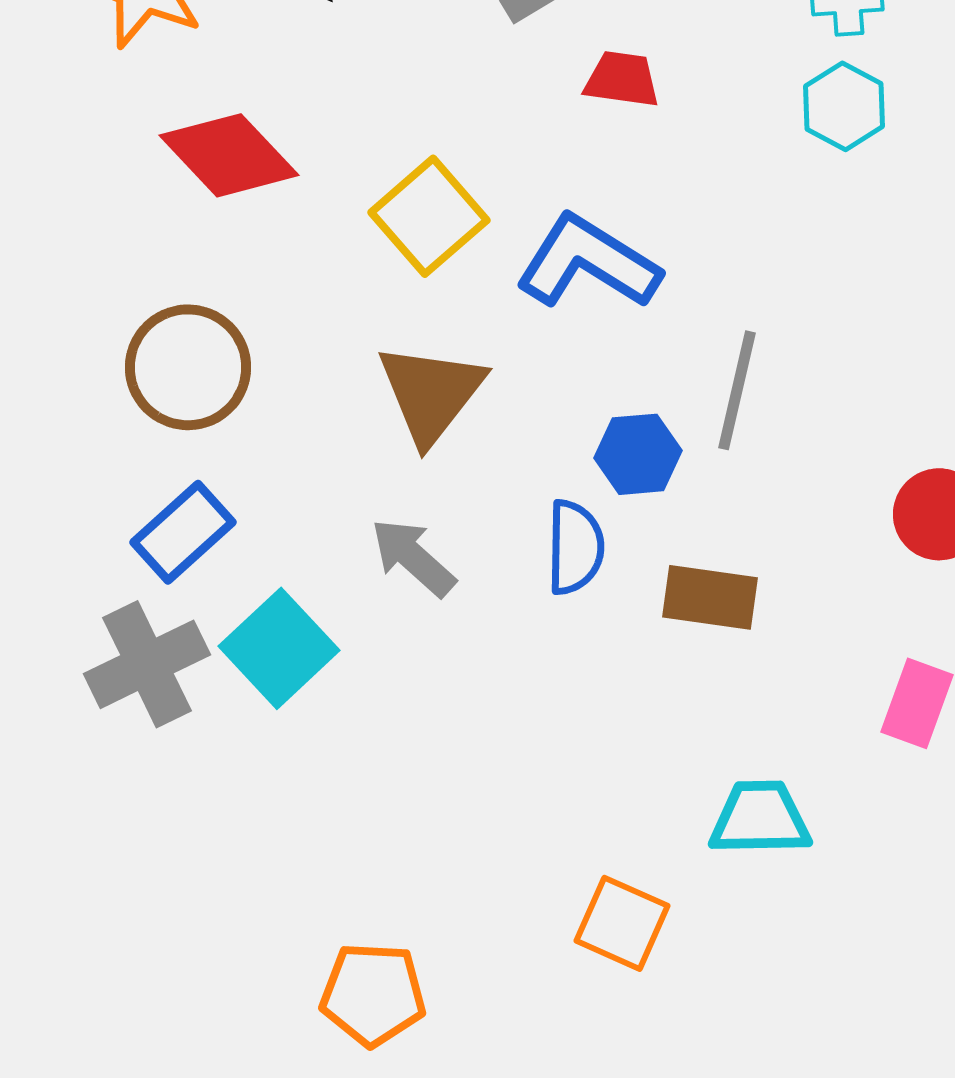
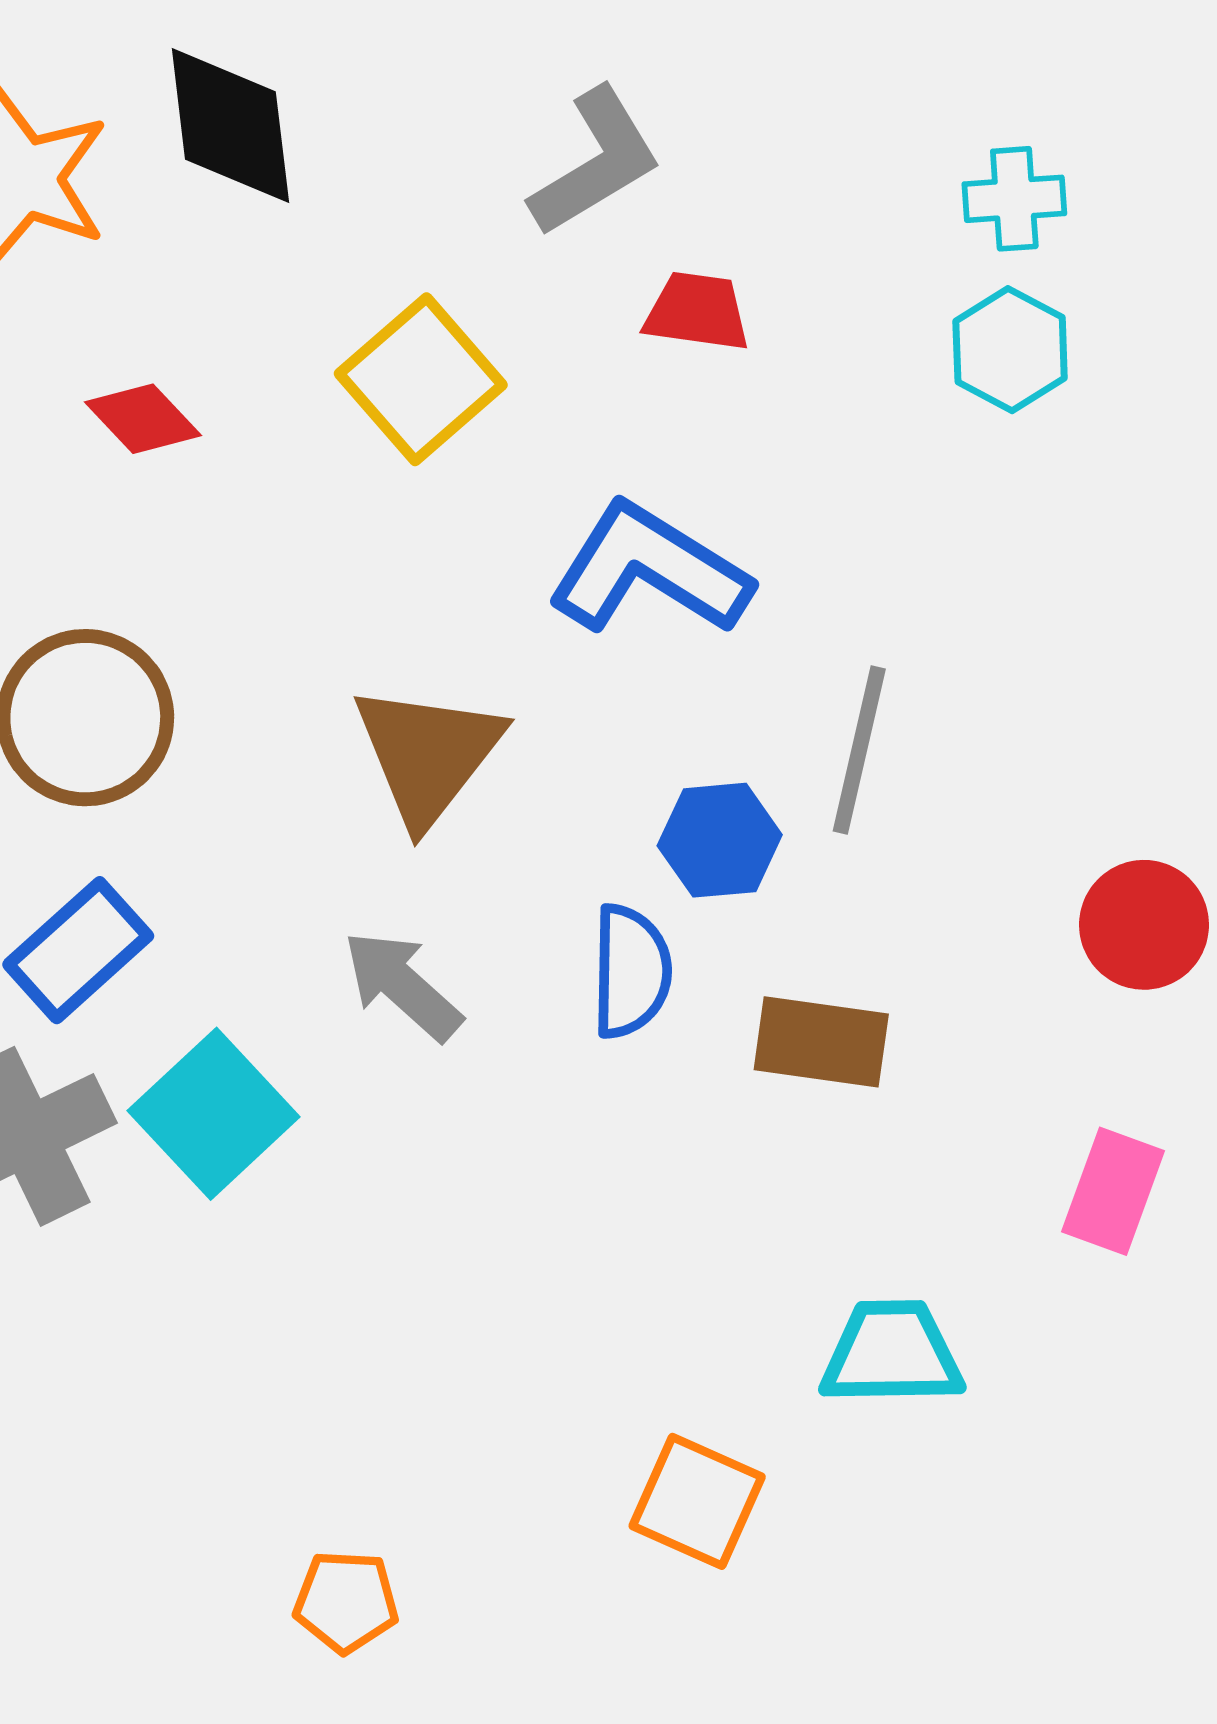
red diamond: (229, 155) -> (143, 419), size x0.6
yellow square: (429, 216) -> (421, 379), moved
orange pentagon: (373, 994) -> (346, 1602), size x0.7

